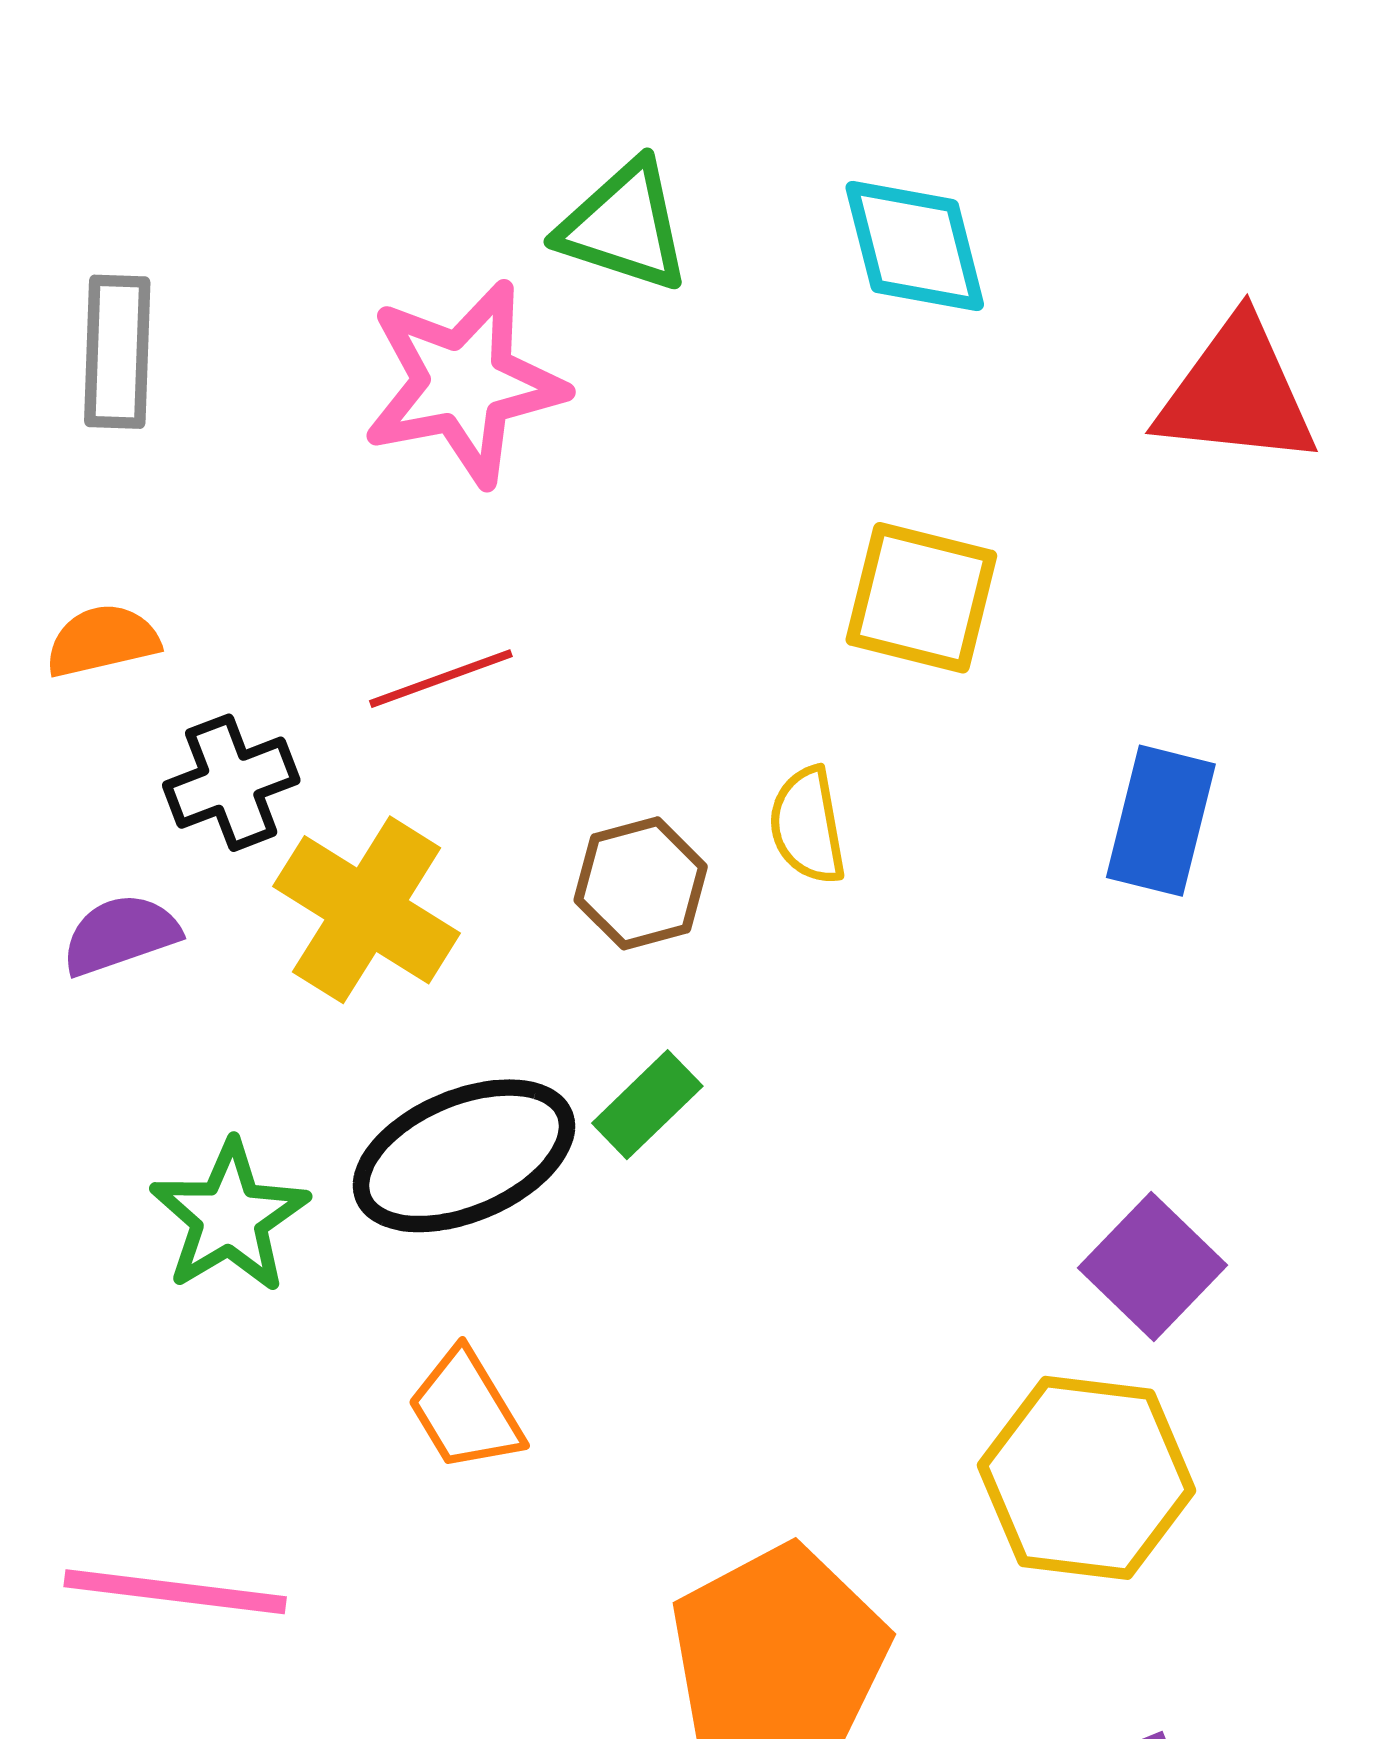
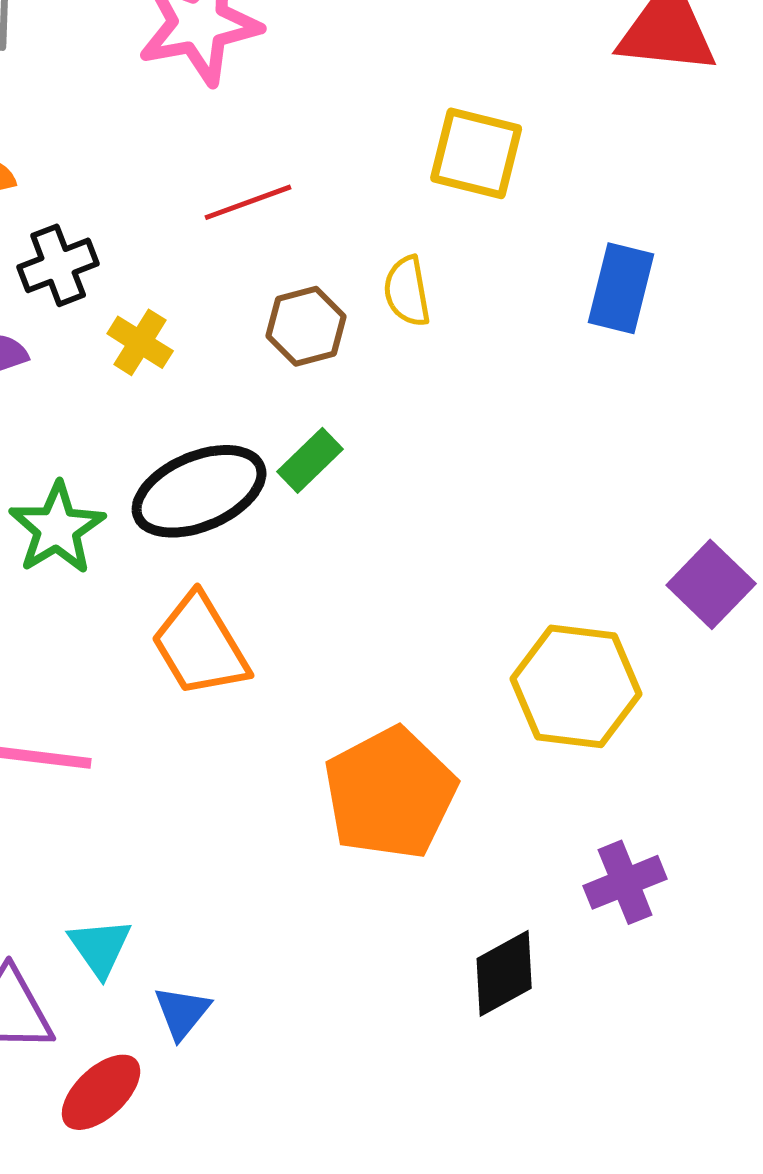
red line: (441, 679) -> (248, 202), moved
yellow cross: (367, 910) -> (140, 342), size x0.6
purple square: (1153, 1266) -> (711, 584), moved
orange trapezoid: (466, 1410) -> (200, 645), size x1.4

